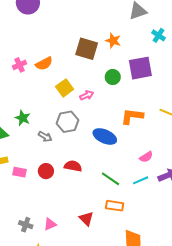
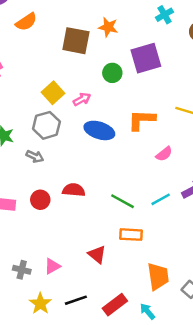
cyan cross: (158, 35) -> (165, 15), turned 32
orange semicircle: (44, 64) -> (26, 22), moved
gray hexagon: (68, 122) -> (46, 125), moved
blue ellipse: (105, 136) -> (99, 130), moved
pink semicircle: (146, 157) -> (164, 154), moved

